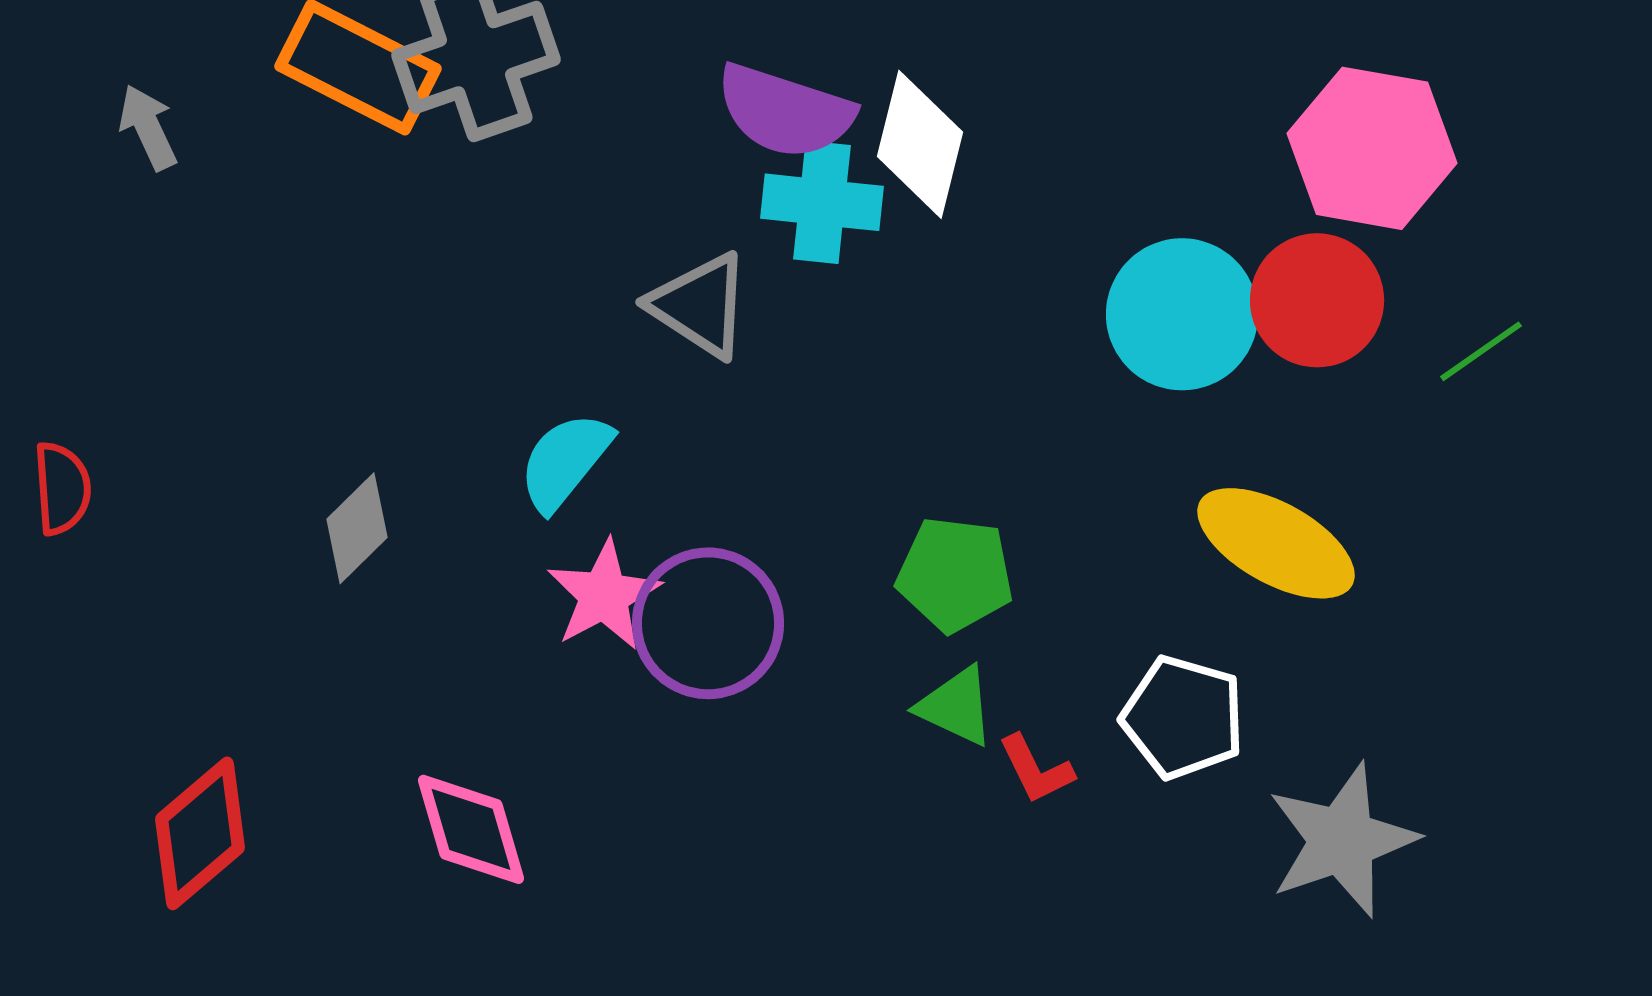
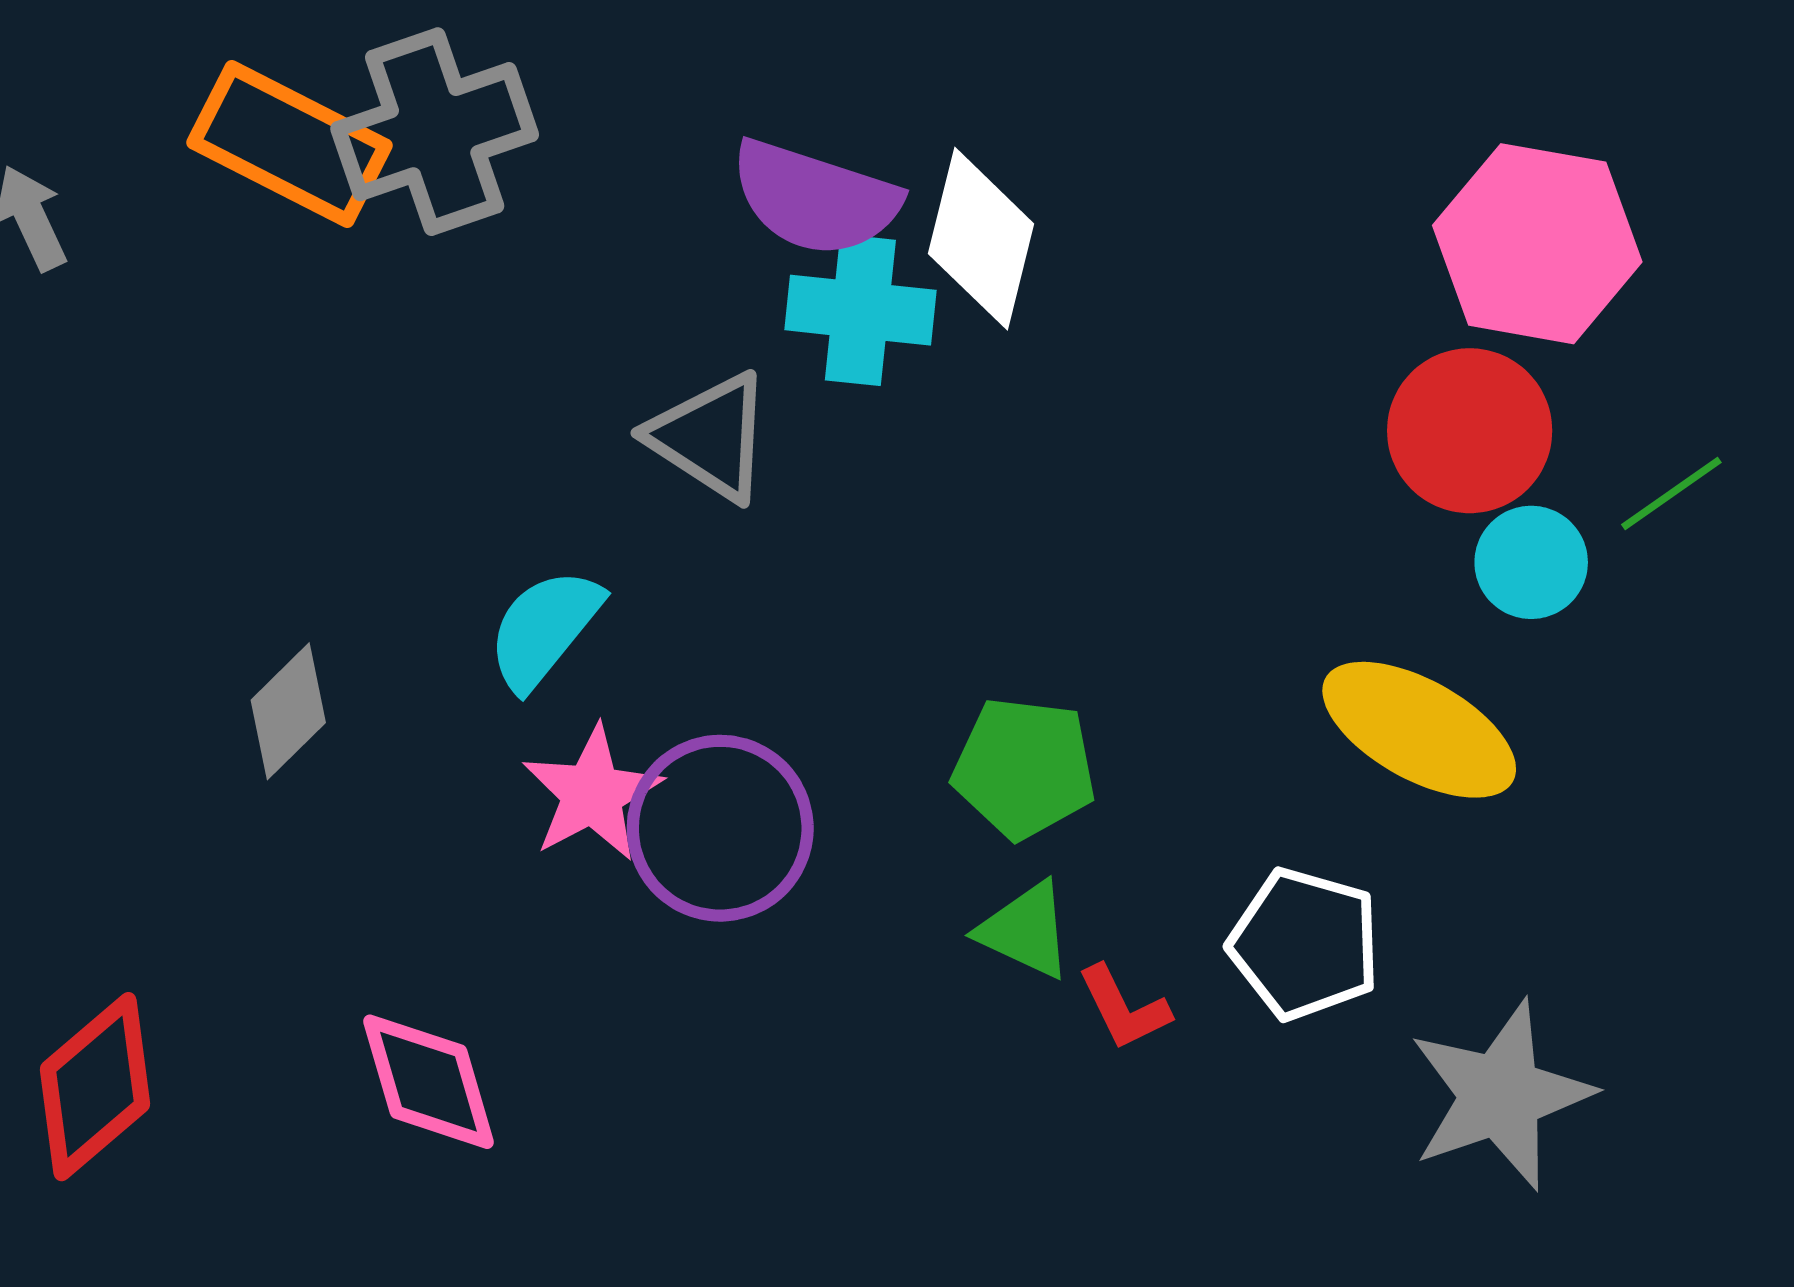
cyan circle: (1182, 314) -> (1531, 562), moved, size x0.6

